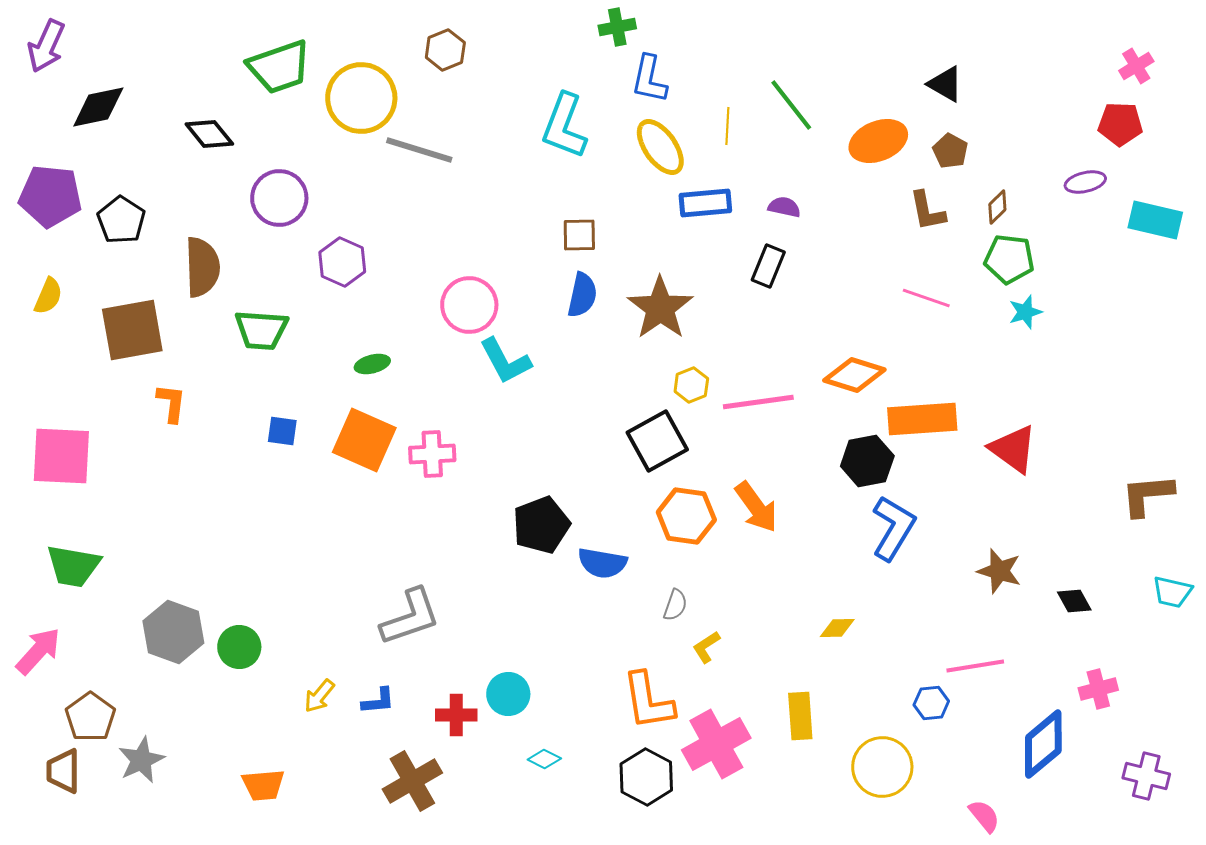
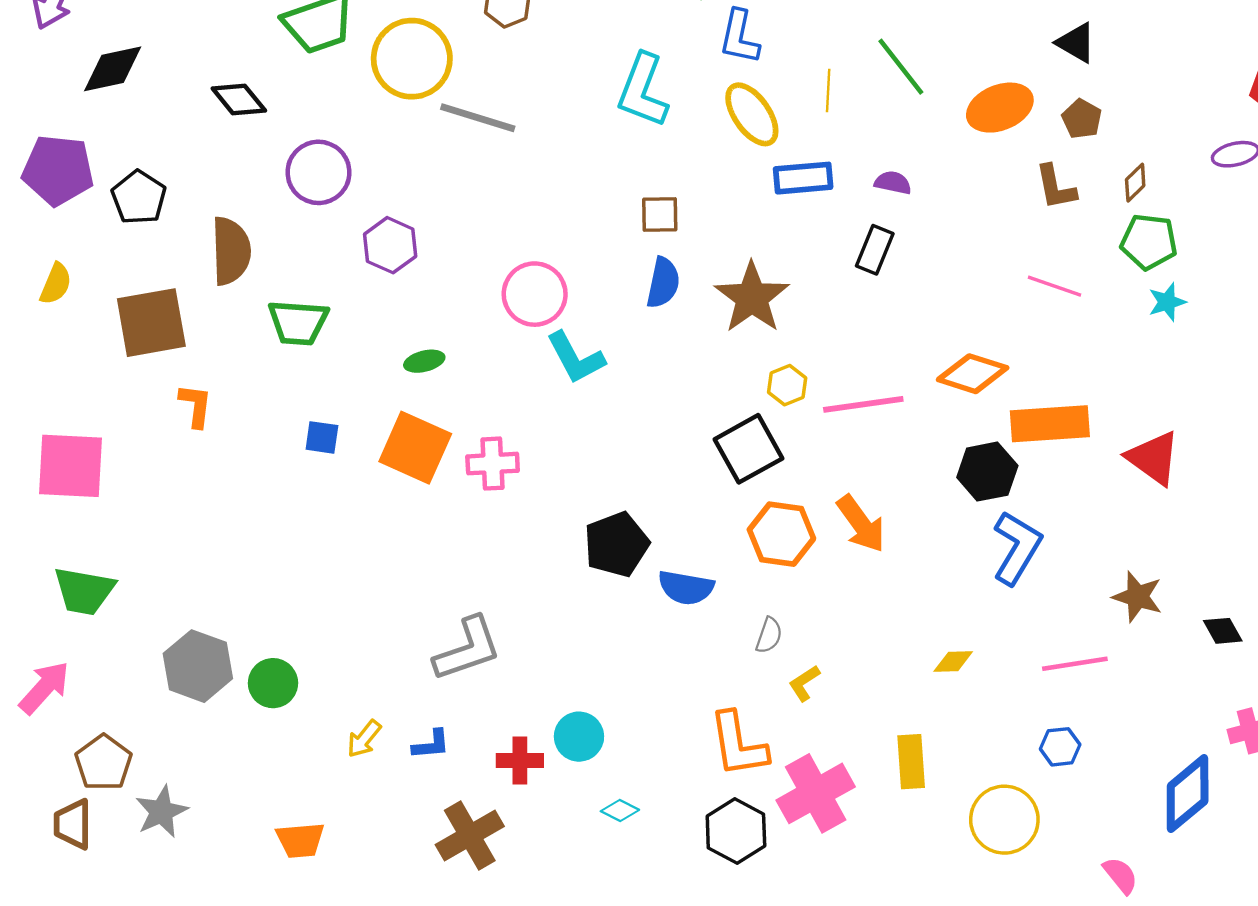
pink line: (975, 666) -> (1075, 664), moved

